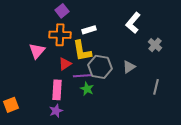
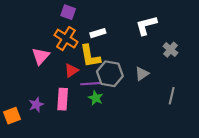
purple square: (62, 11) -> (68, 12), turned -32
white L-shape: (133, 23) -> (146, 25), turned 35
orange cross: (60, 35) -> (66, 39), turned 30
purple star: (56, 111) -> (36, 105), moved

